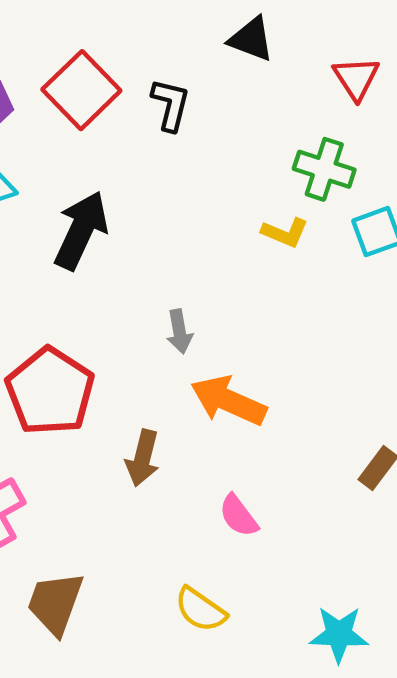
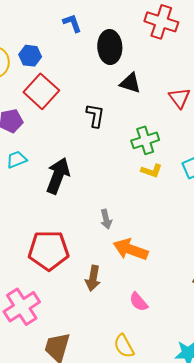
red square: (81, 90) -> (41, 91), moved
green cross: (324, 169) -> (145, 140), moved, turned -32
red pentagon: (50, 391) -> (49, 250), turned -30
yellow semicircle: (200, 610) -> (124, 346), turned 30

